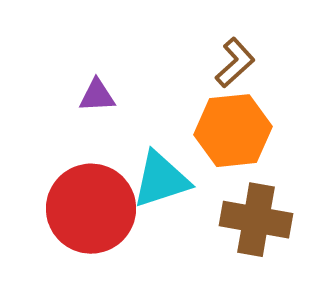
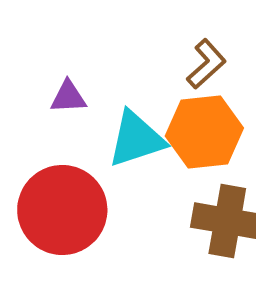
cyan triangle: (161, 180) -> (136, 139), moved

